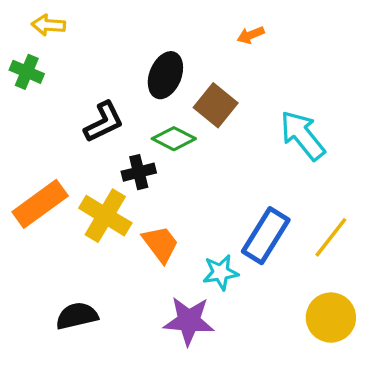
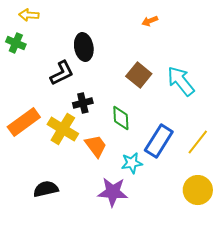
black ellipse: (165, 75) -> (84, 47), moved, turned -32
brown square: (216, 105) -> (139, 75), moved
green diamond: (174, 139) -> (121, 118), moved, turned 60

